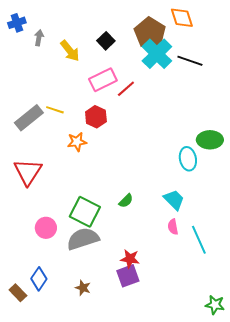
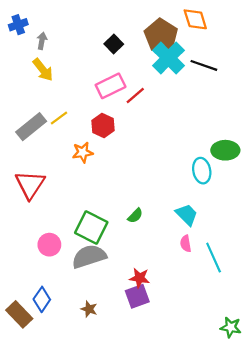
yellow arrow: (70, 51) -> (43, 70), moved
yellow line: (55, 110) -> (59, 118), turned -54
brown rectangle: (18, 293) -> (19, 314), size x1.4

